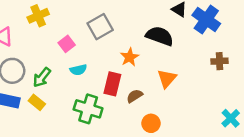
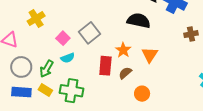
gray square: (100, 27) -> (90, 33), moved
orange star: (130, 57) -> (123, 50), moved
cyan semicircle: (78, 70) -> (68, 58), moved
green cross: (88, 109) -> (72, 91), moved

